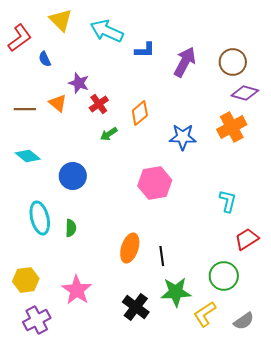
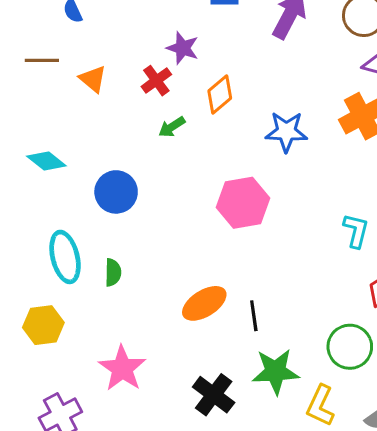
purple star: (79, 83) -> (183, 48), moved
brown line: (25, 109) -> (42, 60), moved
orange ellipse: (130, 248) -> (204, 303), turned 40
yellow hexagon: (26, 280) -> (43, 325), moved
yellow L-shape: (205, 314) -> (320, 406), turned -32

